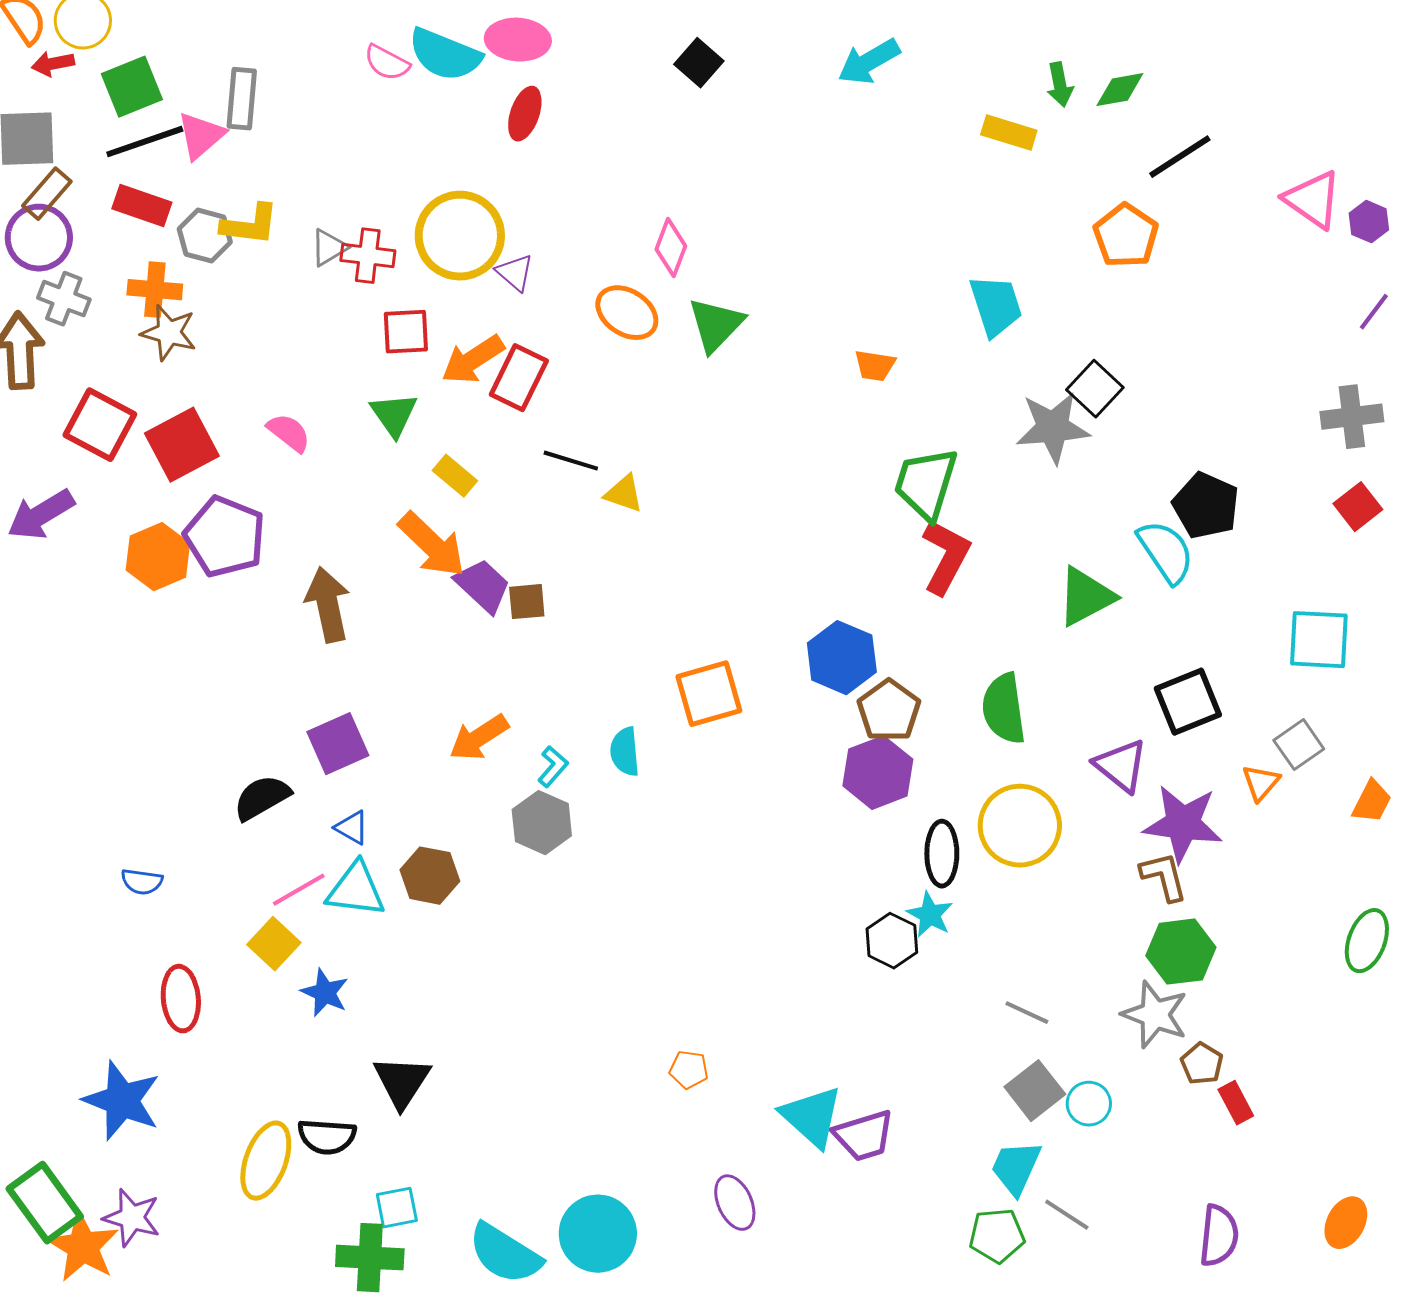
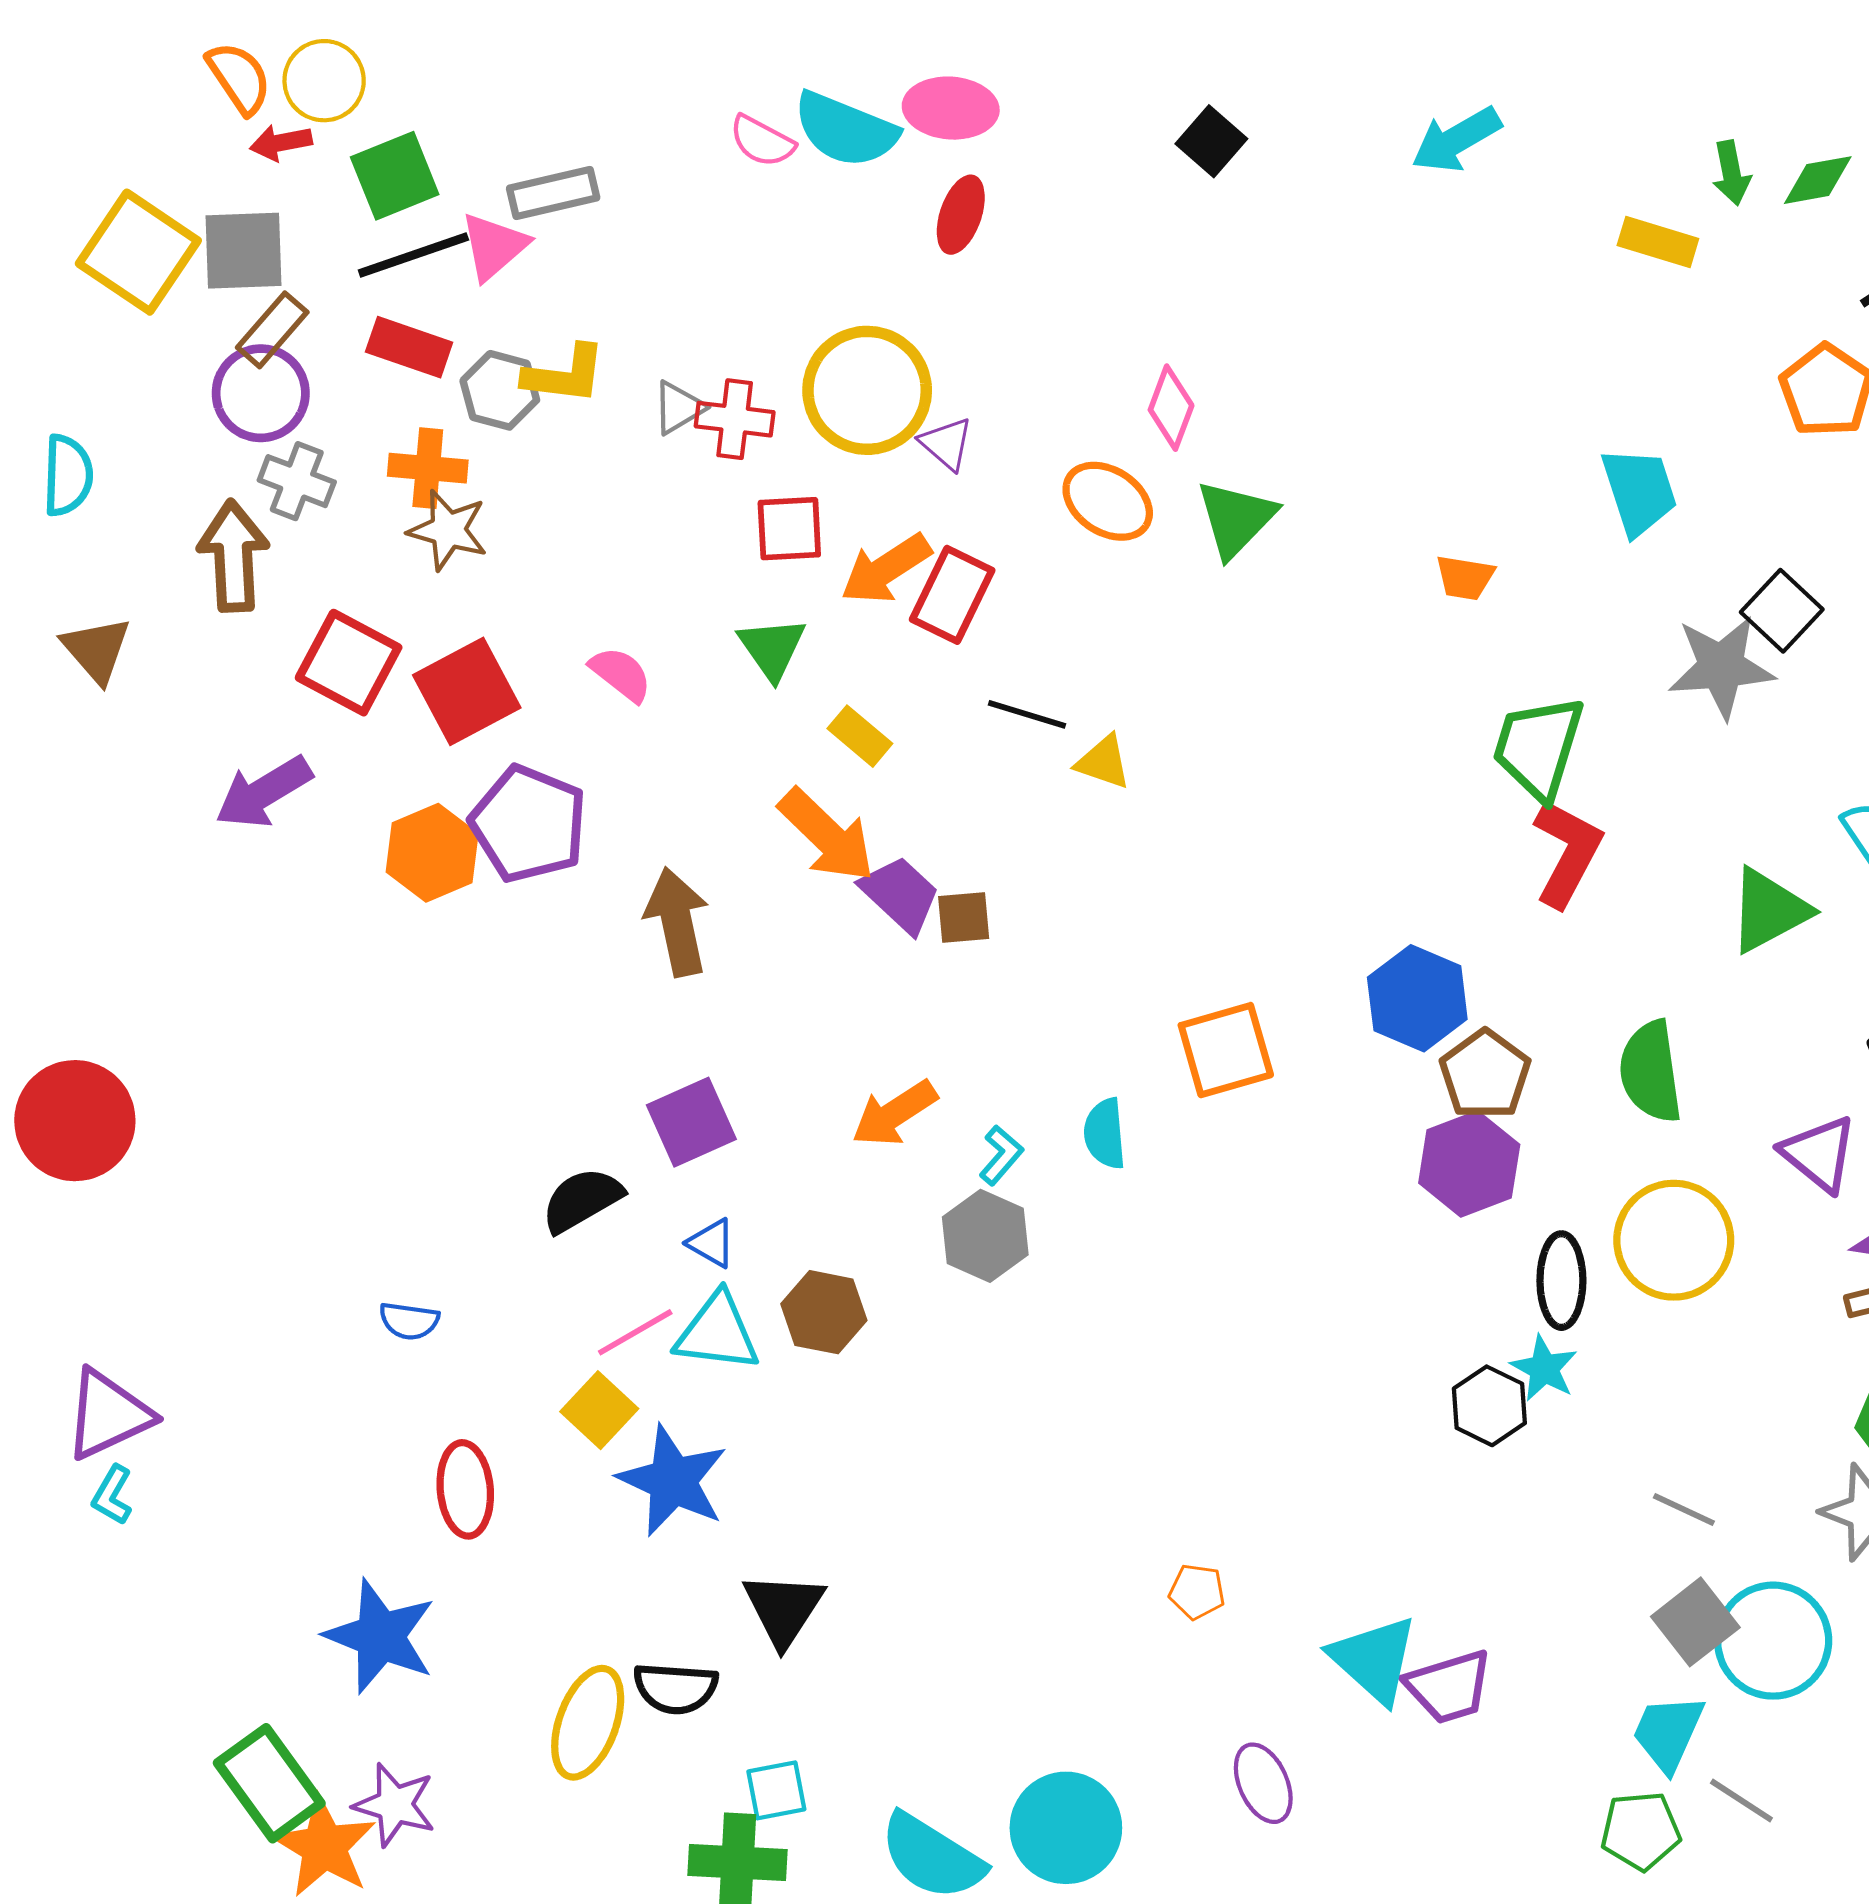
gray rectangle: (242, 99) -> (553, 193), turned 72
blue star: (325, 993) -> (673, 1481), size x1.6
cyan circle: (1089, 1104) -> (1773, 1641), size x1.8

